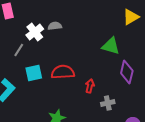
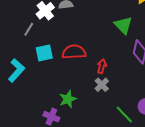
green triangle: (111, 46) -> (123, 25), turned 30
gray cross: (108, 103) -> (102, 85), moved, turned -32

